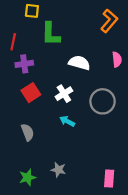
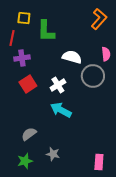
yellow square: (32, 11) -> (24, 18), moved
gray circle: (103, 101) -> (93, 76), moved
cyan arrow: (67, 121) -> (61, 110), size x1.5
gray semicircle: (28, 132) -> (29, 134), moved, turned -105

